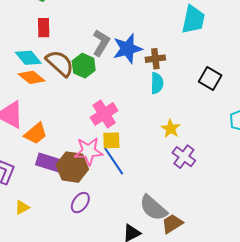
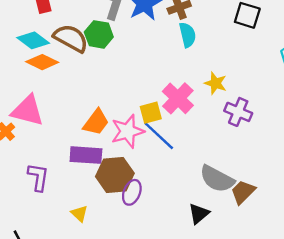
pink cross: (104, 114) -> (178, 98), moved
orange trapezoid: (36, 134) -> (96, 122), moved
brown hexagon: (72, 167) -> (115, 175), moved
yellow triangle: (22, 207) -> (79, 214), moved, turned -35

